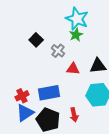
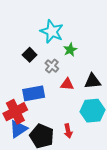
cyan star: (77, 19) -> (52, 31), moved
blue rectangle: (49, 93) -> (34, 93), moved
red cross: (22, 96) -> (15, 112), size x1.6

